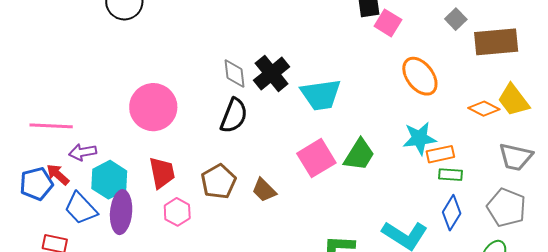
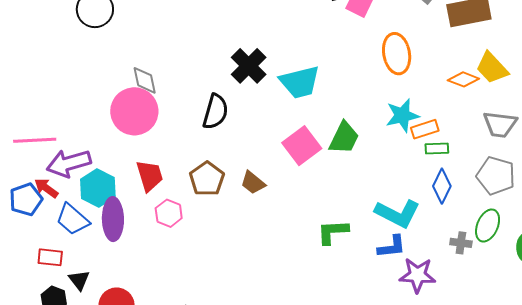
gray diamond: (235, 74) -> (145, 80), moved
orange ellipse: (420, 76) -> (397, 54), turned 33
purple arrow: (83, 152) -> (69, 163), size x1.6

